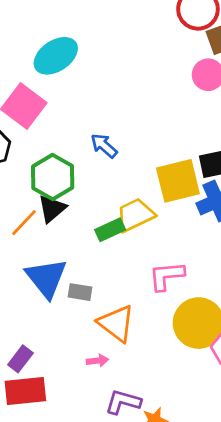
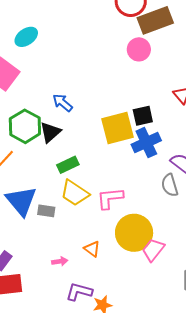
cyan ellipse: (56, 56) -> (26, 37), size x0.7
black triangle: (52, 209) -> (50, 132), moved
yellow trapezoid: (135, 215) -> (75, 193), moved, turned -120
orange triangle: (116, 323) -> (92, 249), moved, size x0.6

